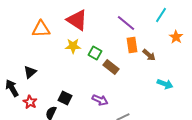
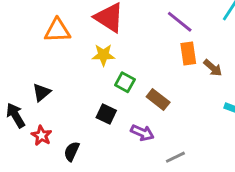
green square: (95, 53) -> (125, 82), moved
brown rectangle: (111, 67) -> (158, 100), moved
black square: (65, 98) -> (106, 114), moved

